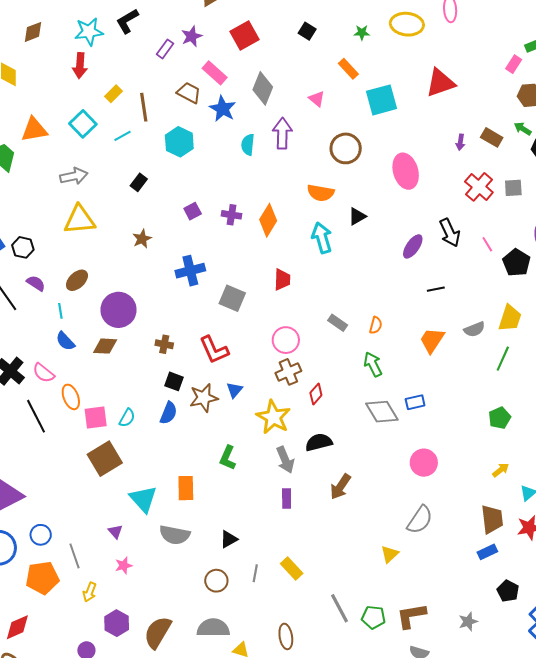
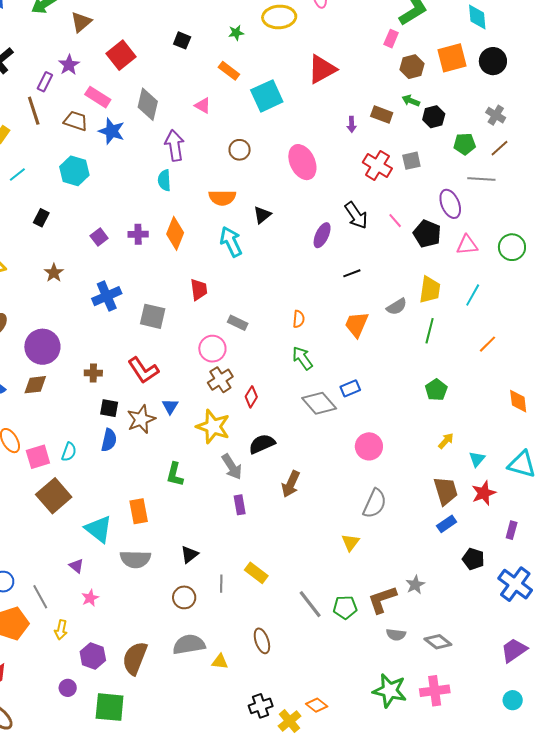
brown line: (144, 107) -> (34, 111), moved
cyan semicircle: (248, 145) -> (164, 180), moved
brown circle: (346, 148) -> (240, 150), size x0.7
gray rectangle: (338, 323) -> (238, 323), moved
gray star: (468, 622) -> (415, 585), moved

